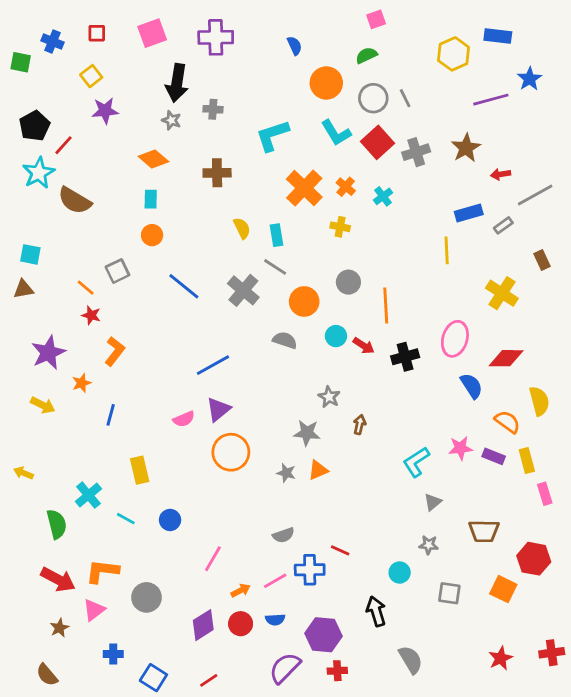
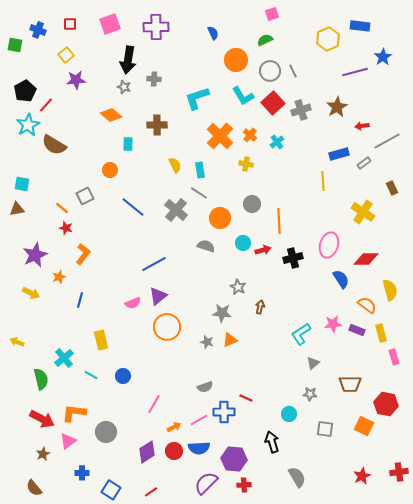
cyan rectangle: (151, 199) -> (128, 144), moved
red arrow: (364, 346) -> (263, 250), turned -49
blue semicircle: (275, 620) -> (199, 448), size x1.5

